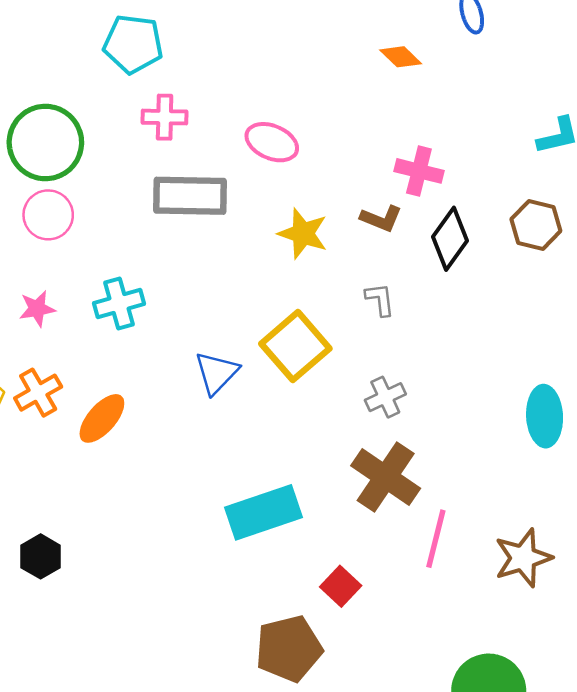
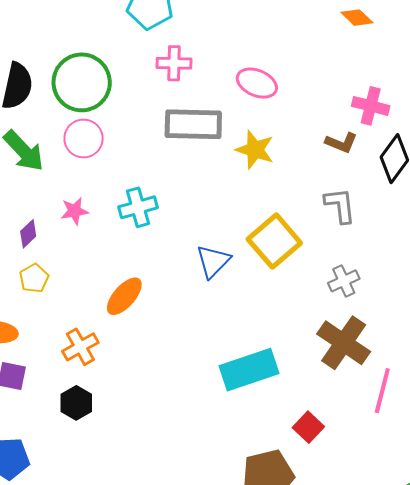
yellow star: (303, 233) -> (255, 150), moved
gray L-shape: (380, 299) -> (340, 205), size x1.4
orange cross: (38, 393) -> (80, 347), moved

